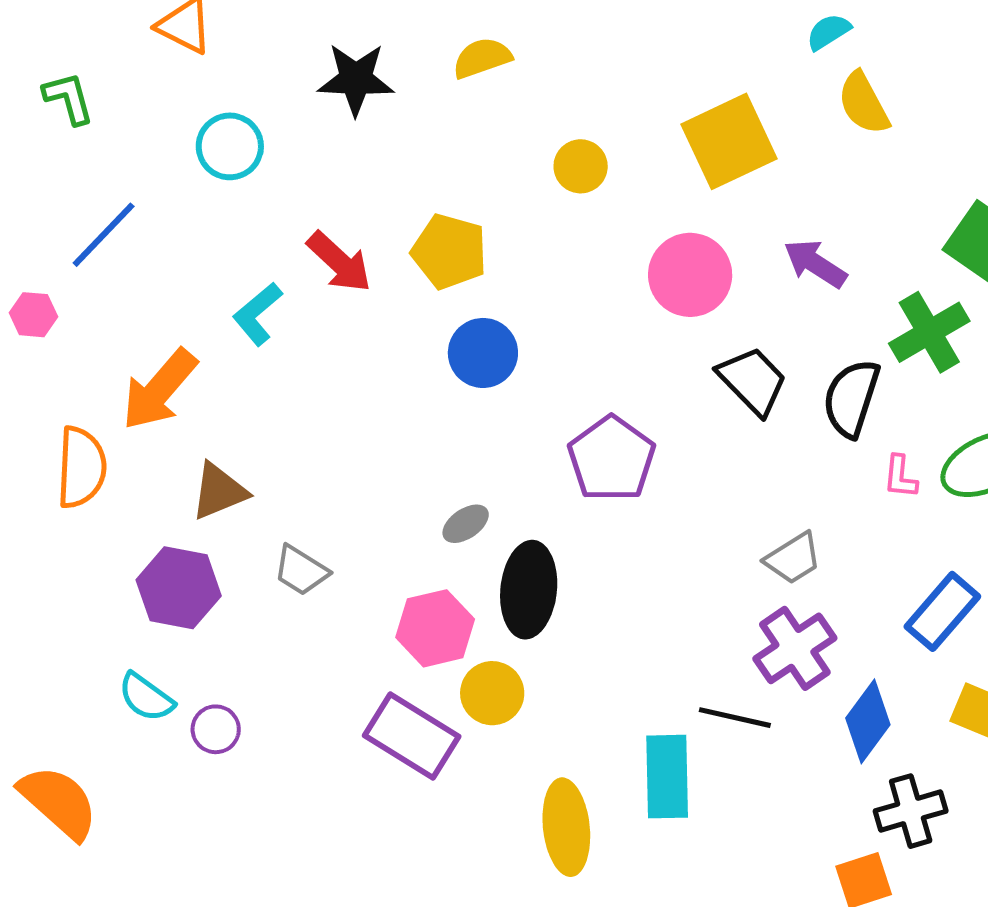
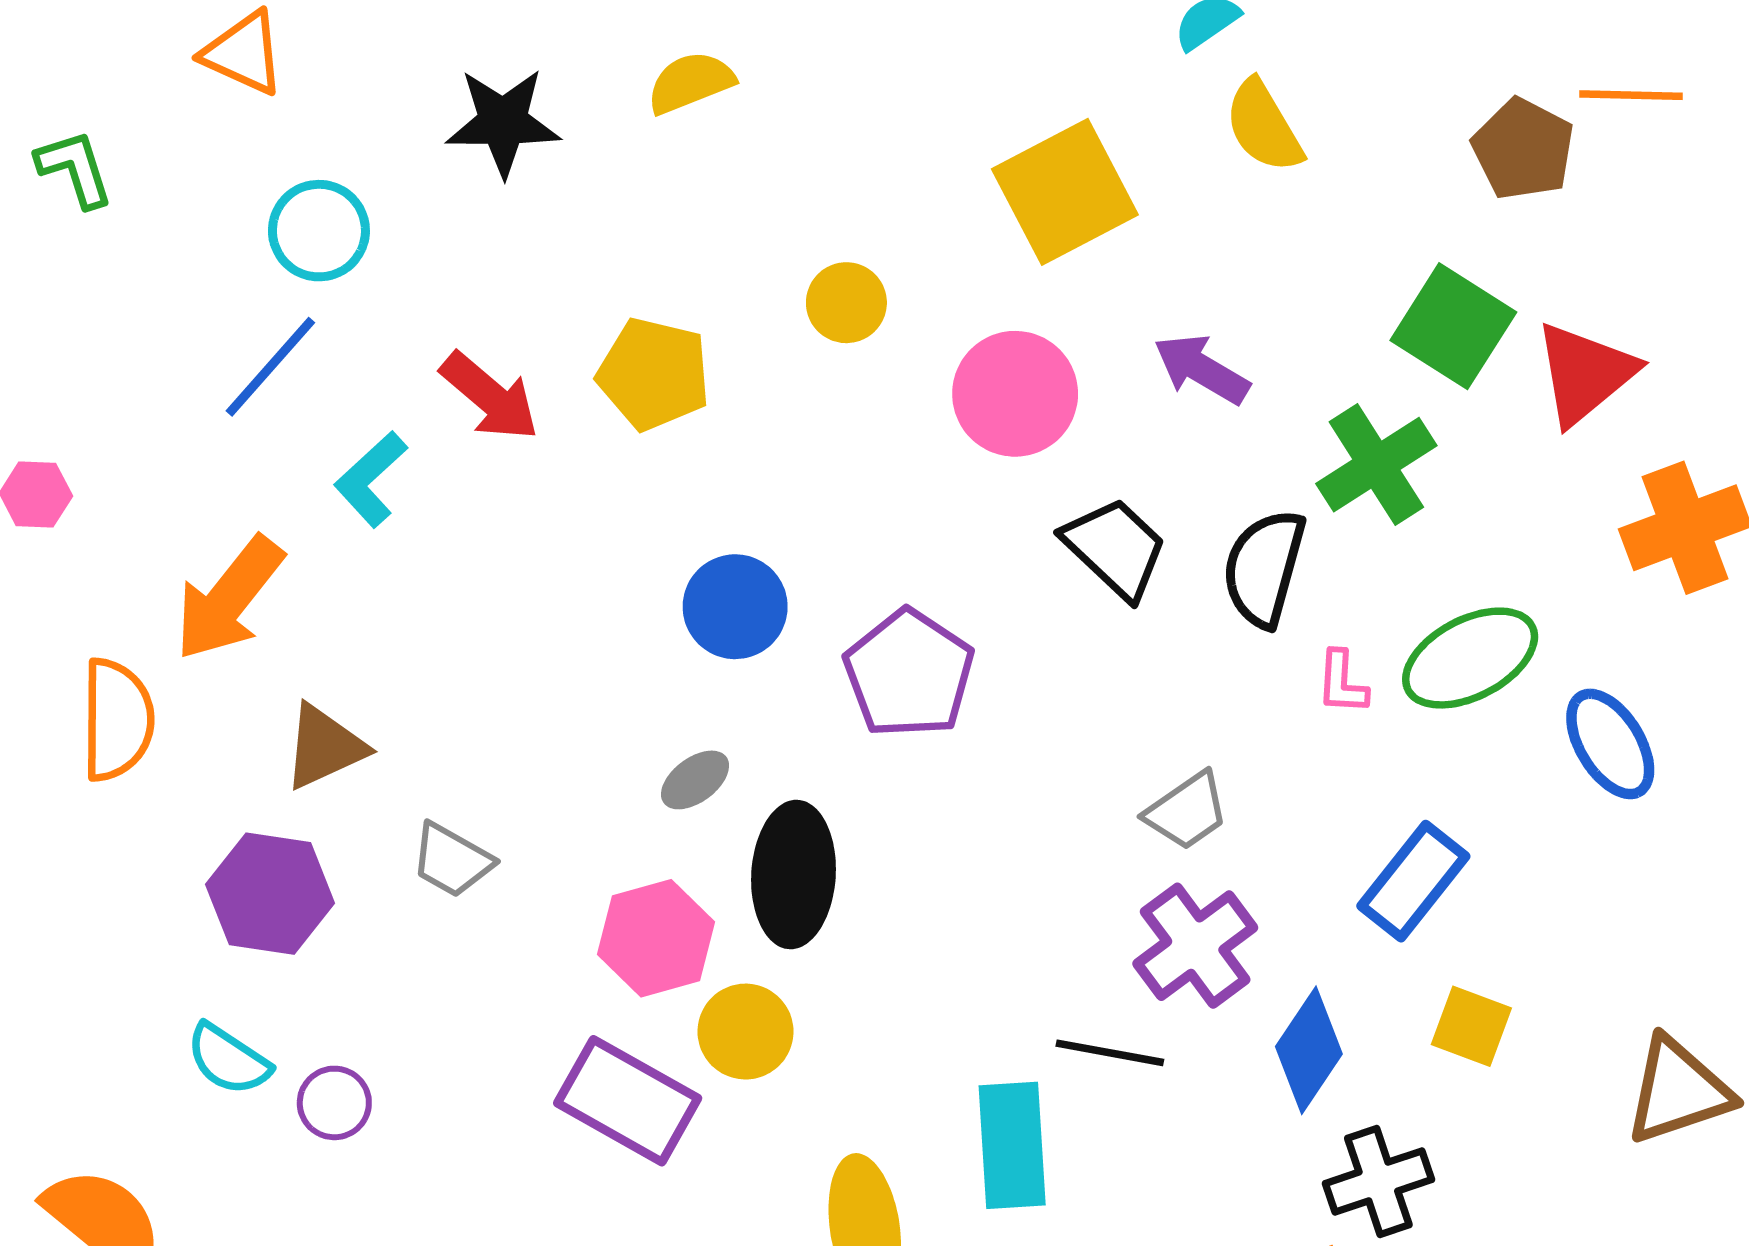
yellow circle: (581, 166) -> (846, 303), moved
blue line: (104, 235) -> (270, 367), moved
blue circle: (483, 353) -> (735, 607), moved

